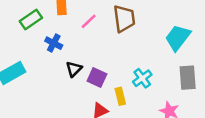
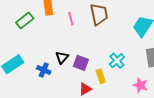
pink line: (89, 21) -> (71, 19), turned -56
blue cross: (54, 43) -> (44, 70), moved

